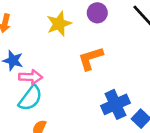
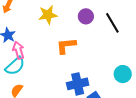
purple circle: (97, 13) -> (86, 16), moved
pink arrow: (31, 77) -> (18, 50), turned -120

